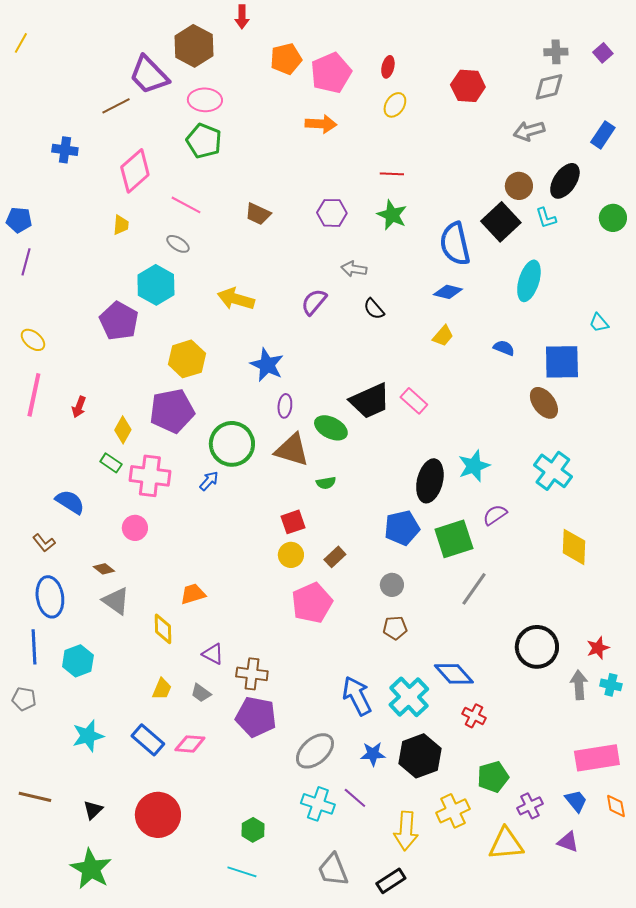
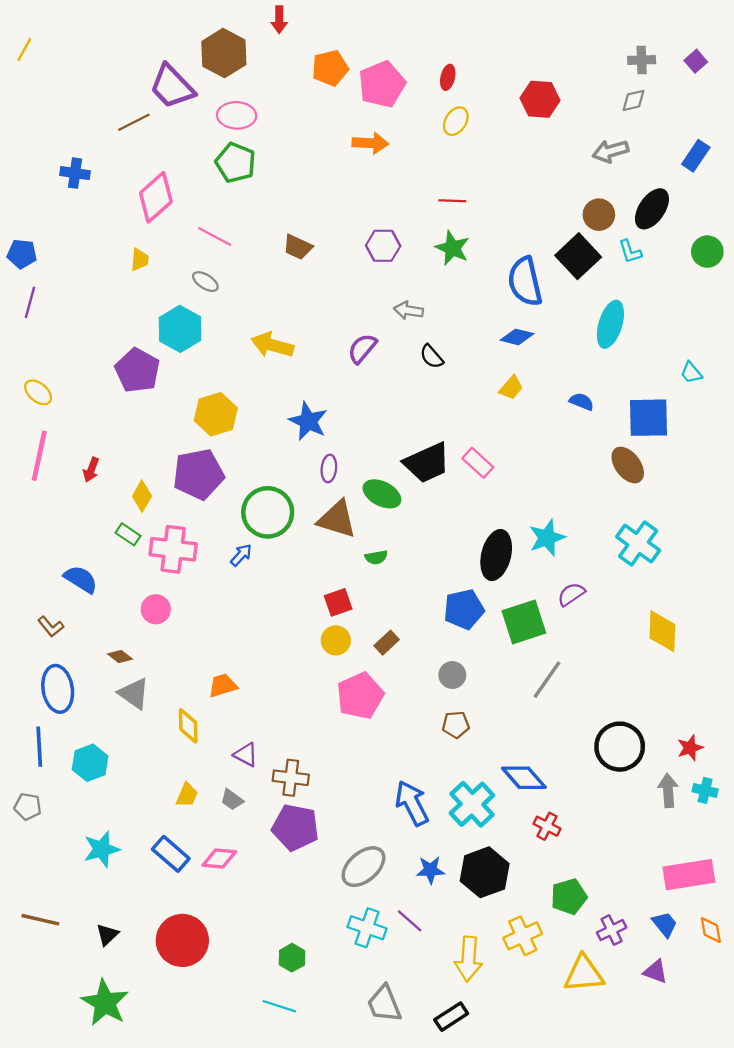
gray diamond: (549, 87) -> (633, 100), size x0.7

